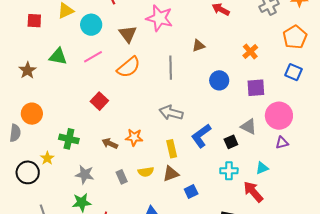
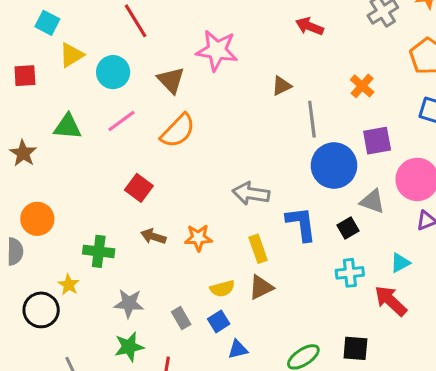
gray line: (171, 68) -> (312, 119), moved
blue circle: (219, 80) -> (334, 166), moved, size x1.5
blue L-shape: (201, 136) -> (301, 224), turned 125
brown arrow: (110, 143) -> (153, 236), moved
gray rectangle: (122, 177) -> (181, 318), moved
blue square: (191, 191) -> (219, 321), moved

